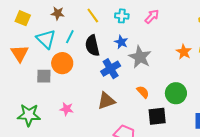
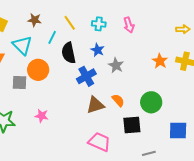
pink arrow: (152, 16) -> (129, 25), turned 119
cyan line: (70, 37) -> (52, 37), moved
gray star: (140, 57) -> (116, 65), size x0.7
brown triangle: (106, 101) -> (95, 105), moved

